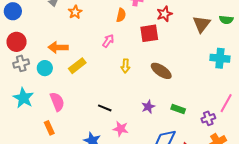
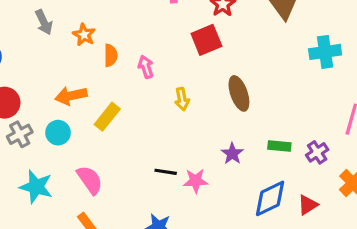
orange semicircle: (121, 15) -> (111, 55), moved
pink arrow: (108, 41) -> (146, 67), turned -40
brown ellipse: (161, 71) -> (239, 93), turned 50
purple cross: (208, 118) -> (317, 152), moved
pink star: (121, 129) -> (196, 181), moved

